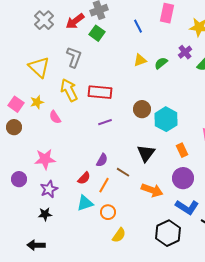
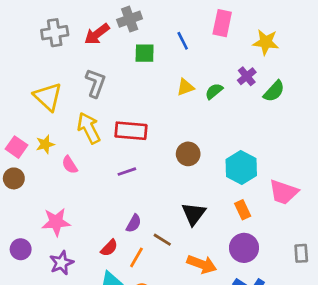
gray cross: (44, 20) -> (55, 33), turned 36
green square: (97, 33) -> (145, 53), moved, turned -35
cyan hexagon: (166, 119) -> (241, 168), moved
purple line: (105, 122) -> (127, 172), moved

